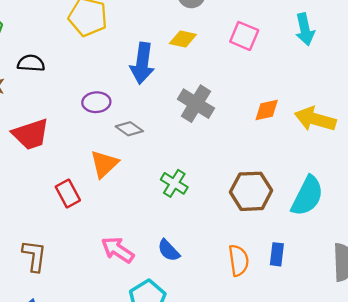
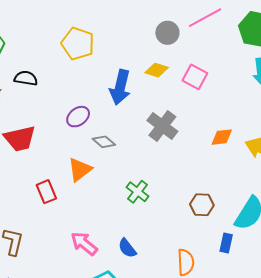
pink square: (244, 36) -> (195, 77), moved
purple ellipse: (96, 102) -> (78, 117), turned -40
brown hexagon: (251, 191) -> (202, 205), size x0.7
blue rectangle: (277, 254) -> (226, 243), moved

